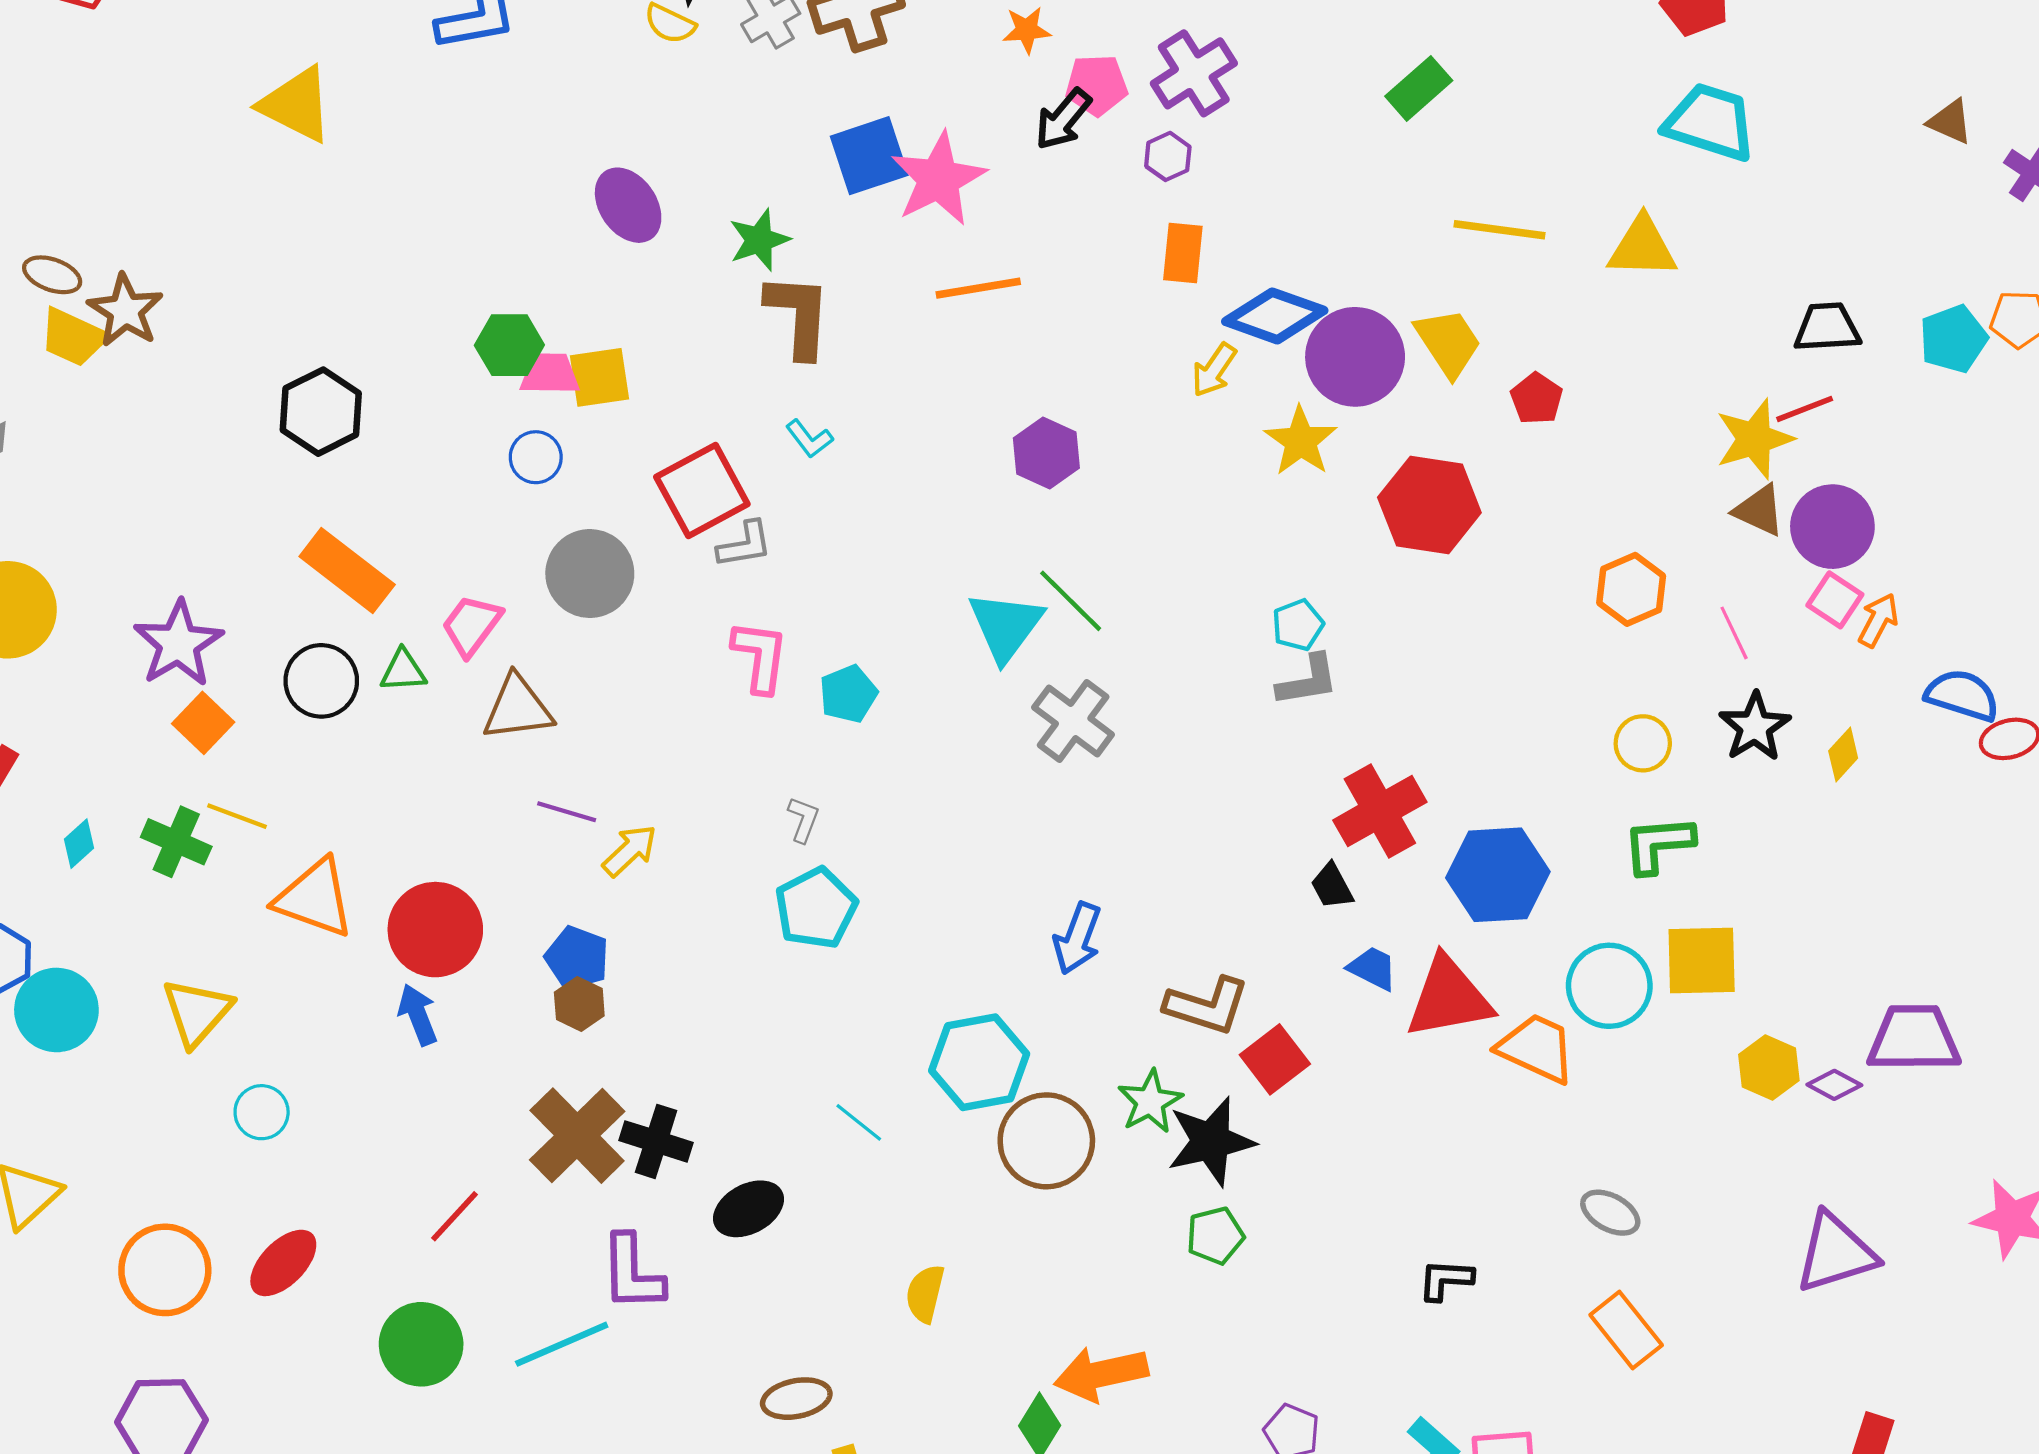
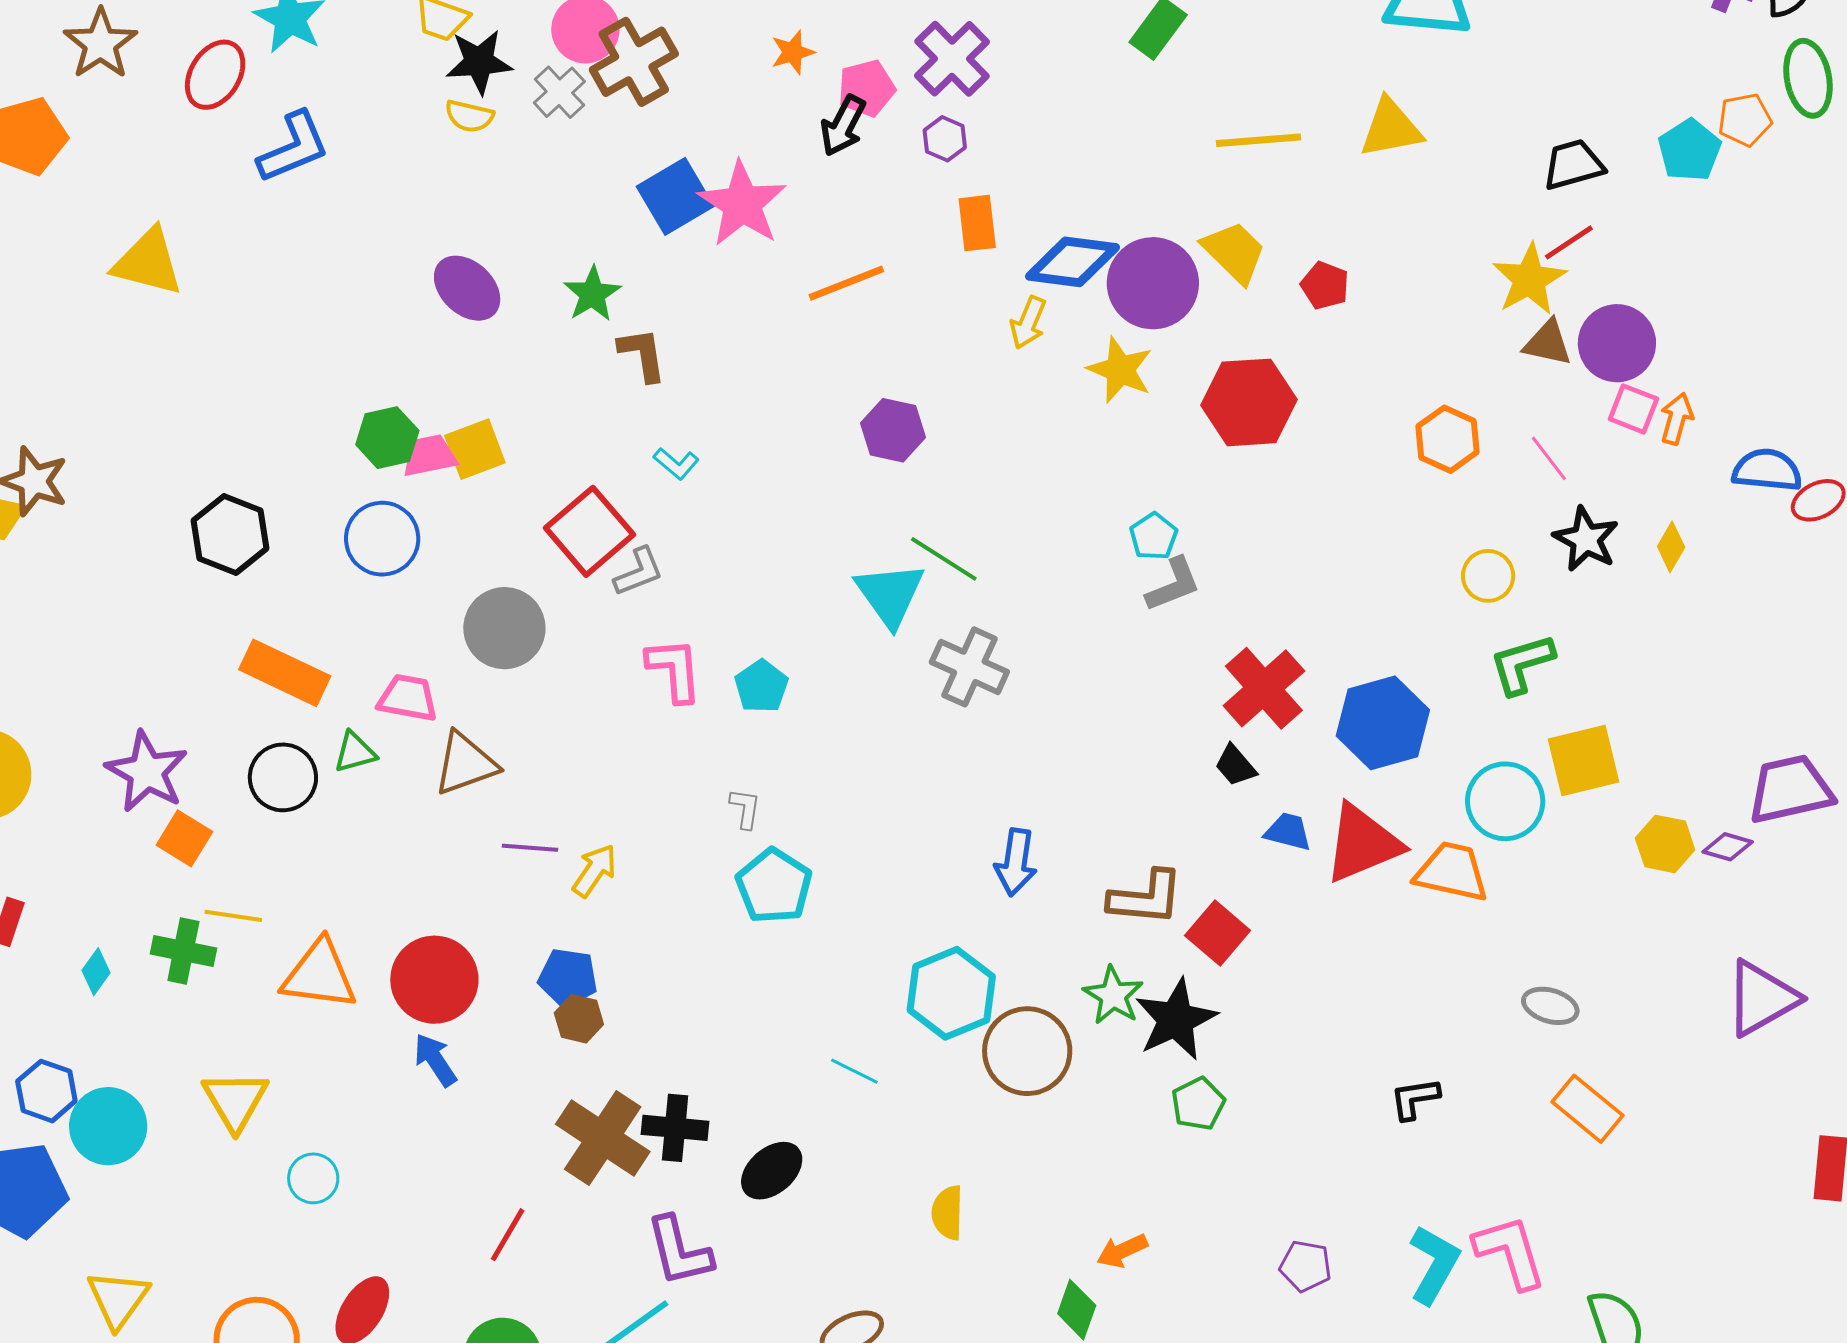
orange line: (978, 288) -> (846, 283), moved
brown L-shape: (798, 315) -> (642, 354), size x0.7
blue circle: (536, 457) -> (382, 539), moved, size x1.5
pink trapezoid: (472, 625) -> (408, 698), turned 76
orange arrow: (1101, 1374) -> (1122, 1251), size x0.6

